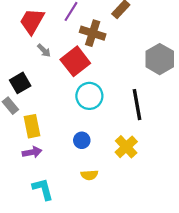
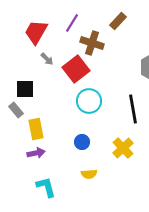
black square: (20, 83) -> (25, 89), turned 30

